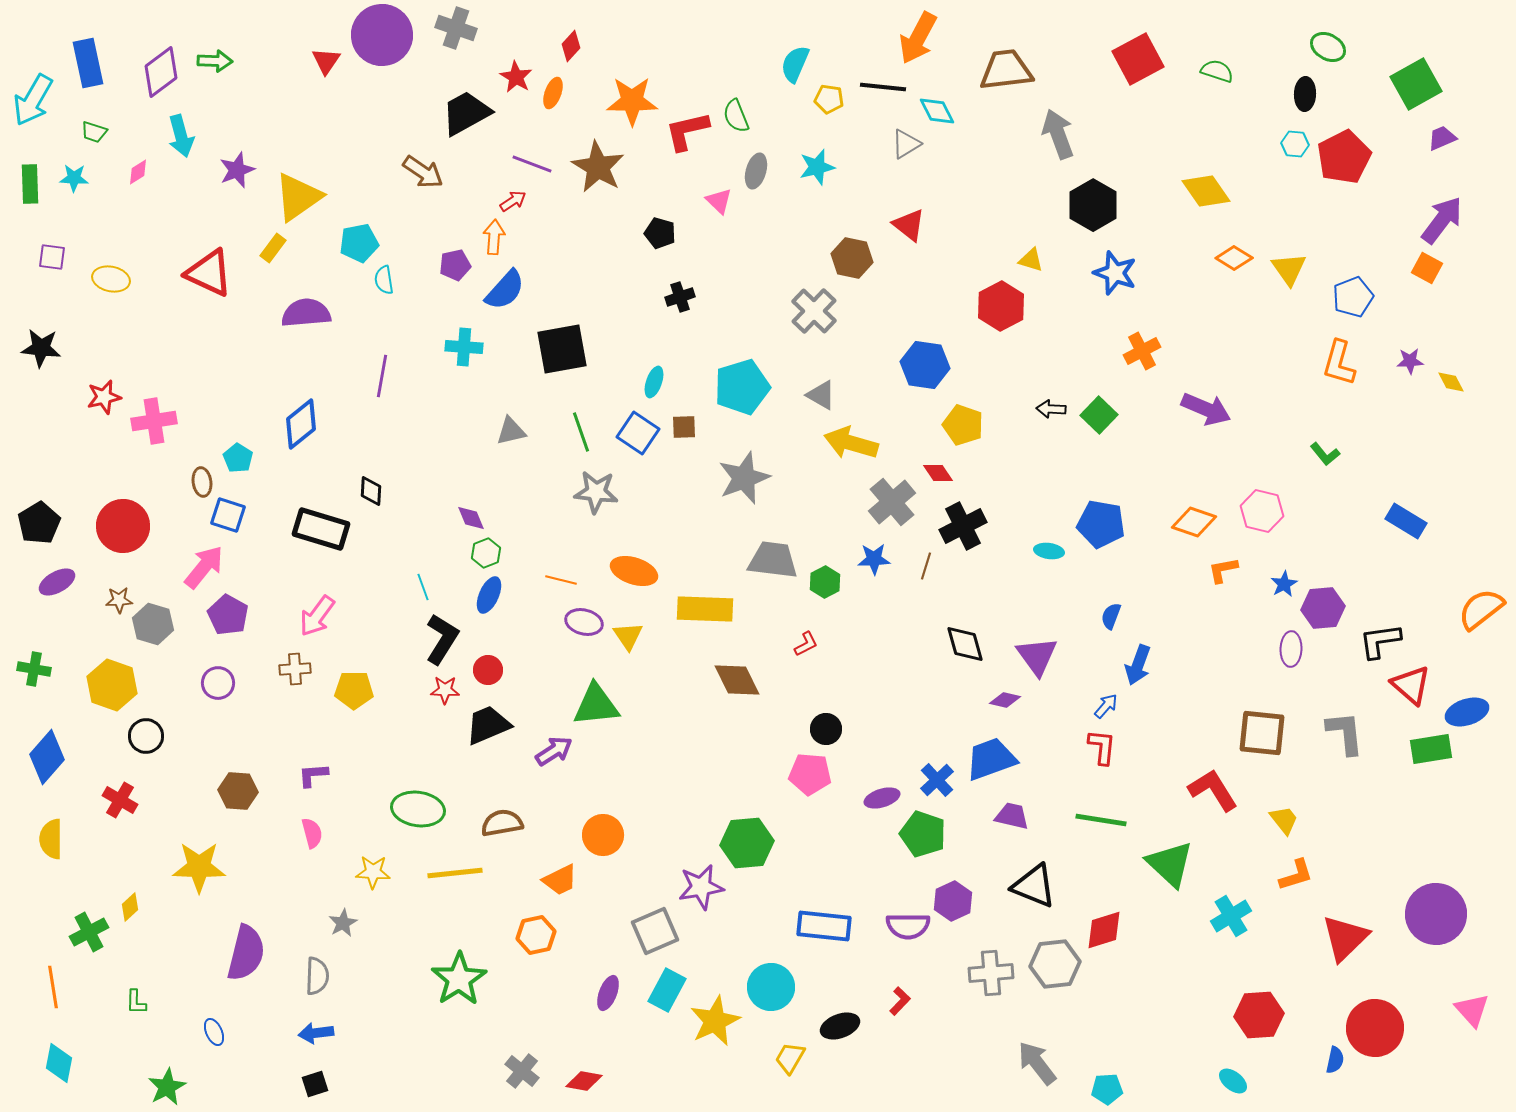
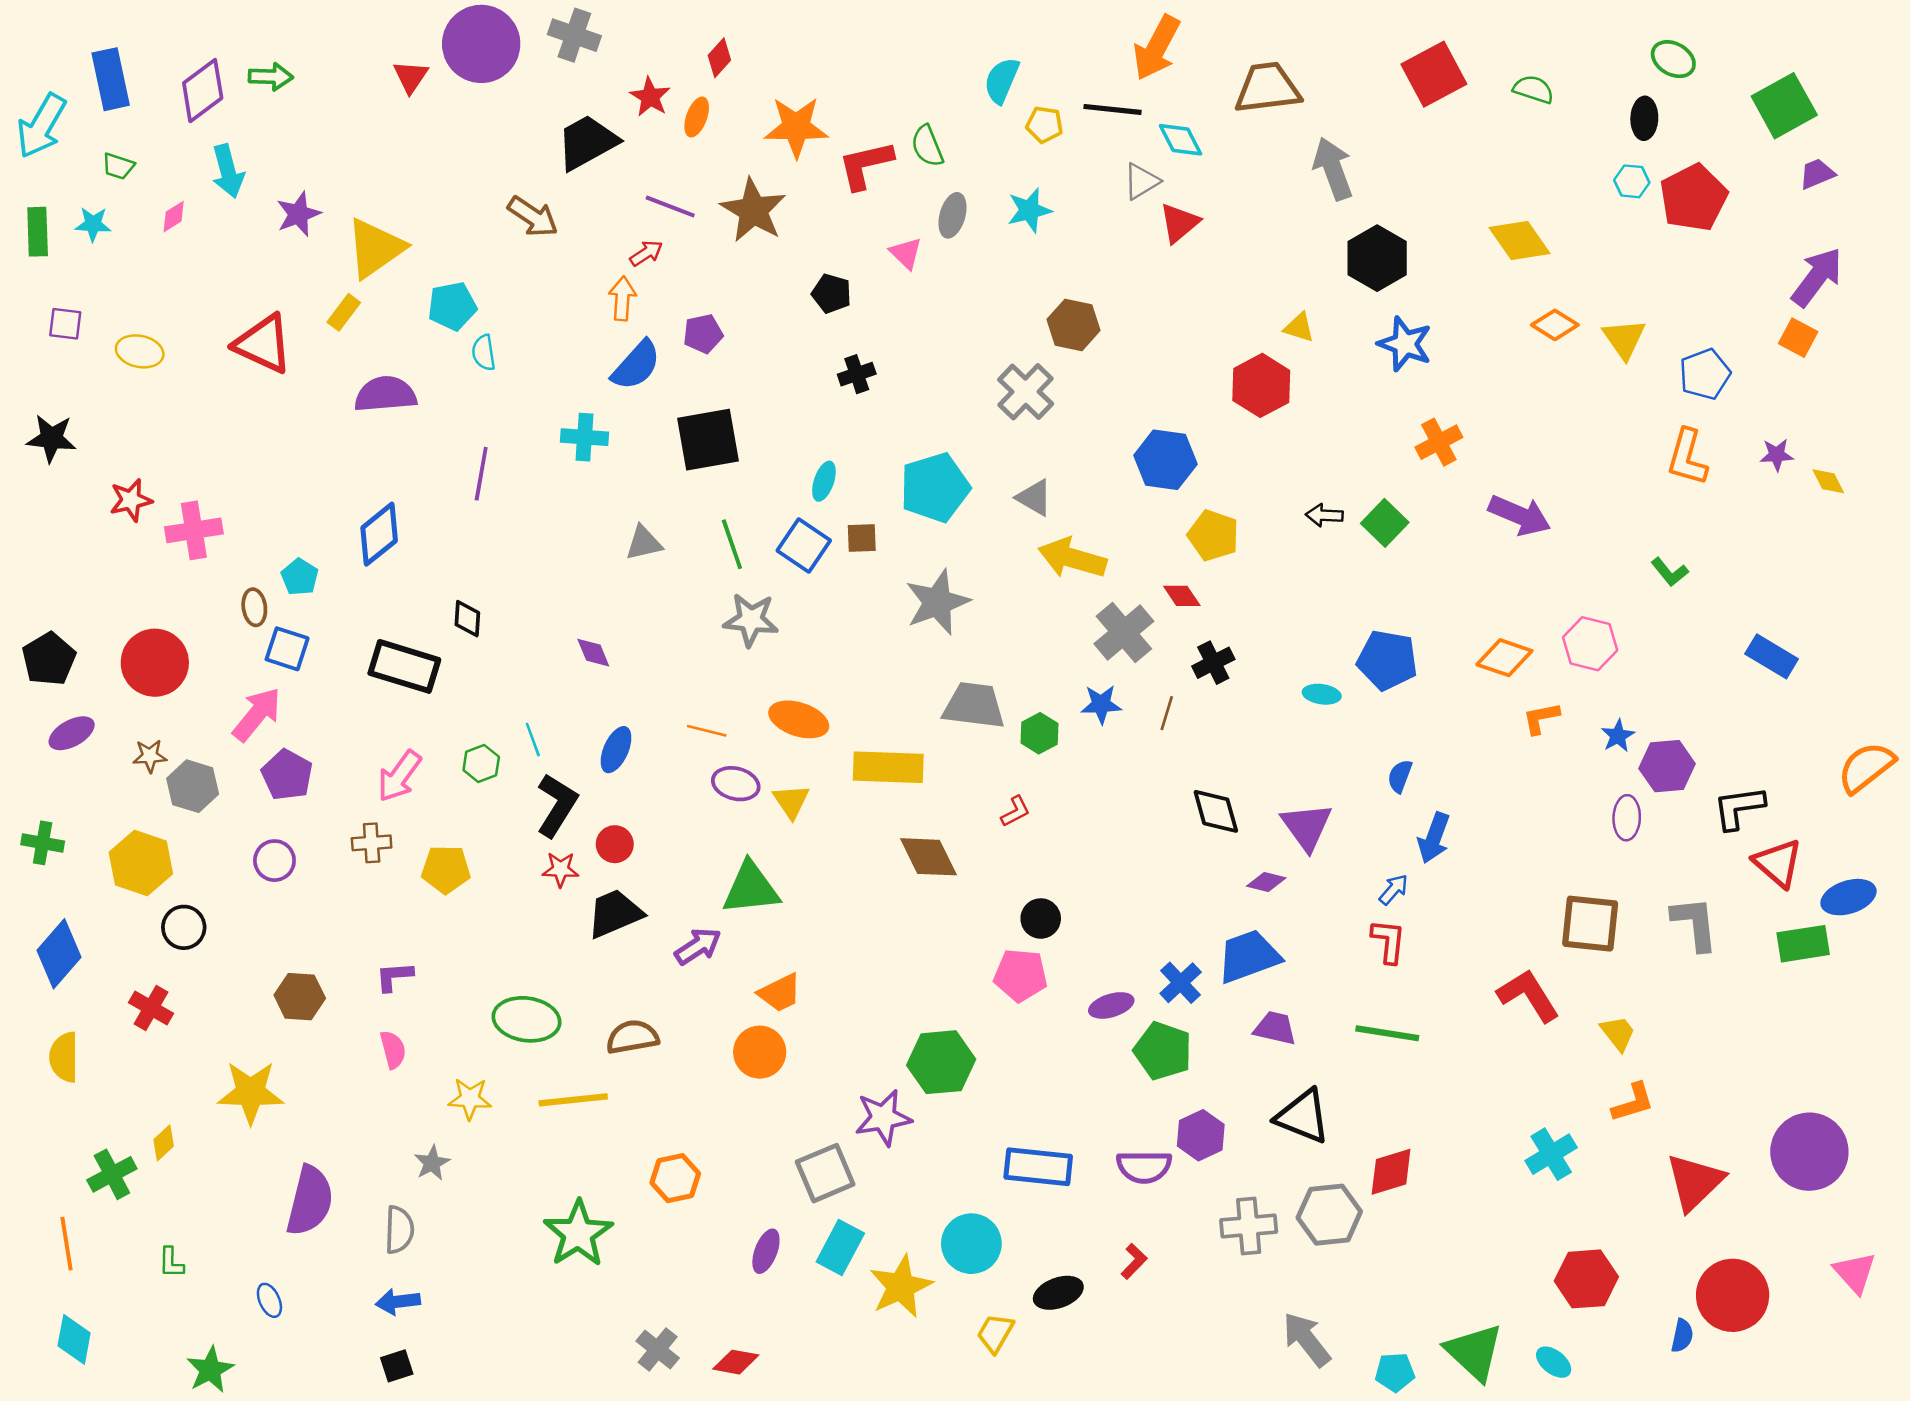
red triangle: (909, 225) -> (1179, 223), moved, turned 42
purple pentagon: (455, 265) -> (703, 334), moved
black cross: (963, 526) -> (1213, 663), size x0.7
green hexagon: (486, 553) -> (481, 764), moved
green triangle: (1170, 864) -> (1474, 1352), moved
orange trapezoid: (560, 880) -> (780, 993), moved

